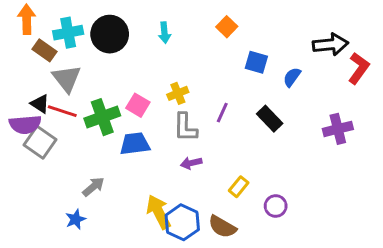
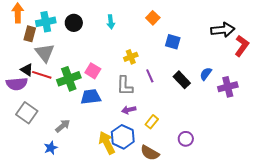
black circle: (110, 34) -> (74, 23), size x0.7
brown rectangle: (44, 50) -> (30, 34), turned 70
blue semicircle: (292, 77) -> (206, 74), moved
yellow cross: (178, 93) -> (131, 57), moved
purple line: (222, 113) -> (150, 76), turned -48
gray square: (40, 142) -> (27, 113), moved
yellow rectangle: (239, 187) -> (152, 122), moved
blue hexagon: (182, 222) -> (123, 137), moved

